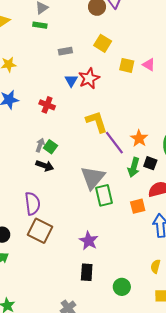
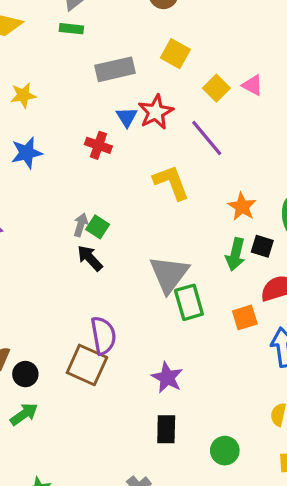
gray rectangle: (65, 51) -> (115, 69), size x1.6
yellow square: (127, 65) -> (216, 88), turned 35
red cross: (47, 105) -> (98, 145), moved
purple line: (114, 143) -> (207, 138), moved
black arrow: (45, 166) -> (90, 258), turned -150
purple semicircle: (32, 204) -> (103, 335), moved

